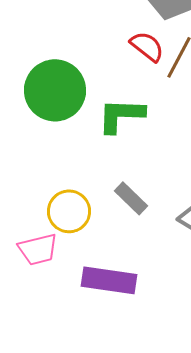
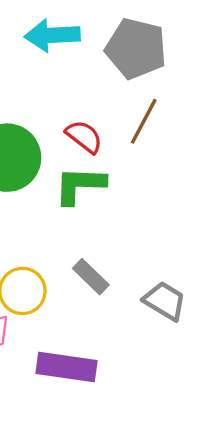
red semicircle: (147, 46) -> (84, 137), moved

